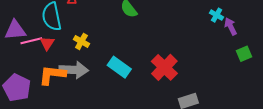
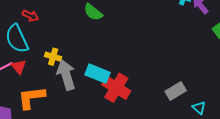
red cross: (164, 67) -> (116, 88), moved
gray arrow: (74, 70) -> (66, 75), moved, turned -96

